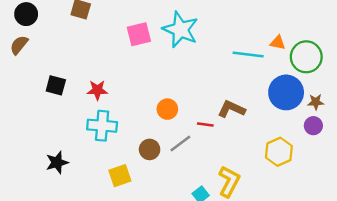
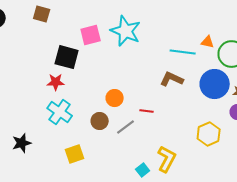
black square: (56, 85) -> (67, 57), moved, size x1.4
brown L-shape: (231, 109) -> (172, 79), moved
cyan cross: (102, 126) -> (60, 112), turned 30
brown circle: (150, 149) -> (100, 121), moved

